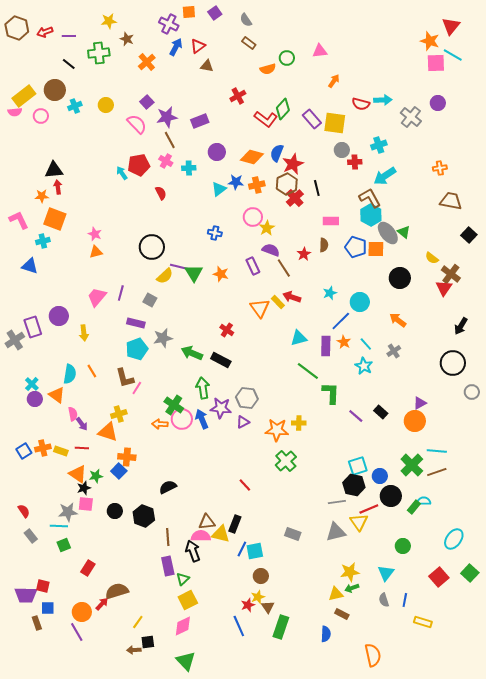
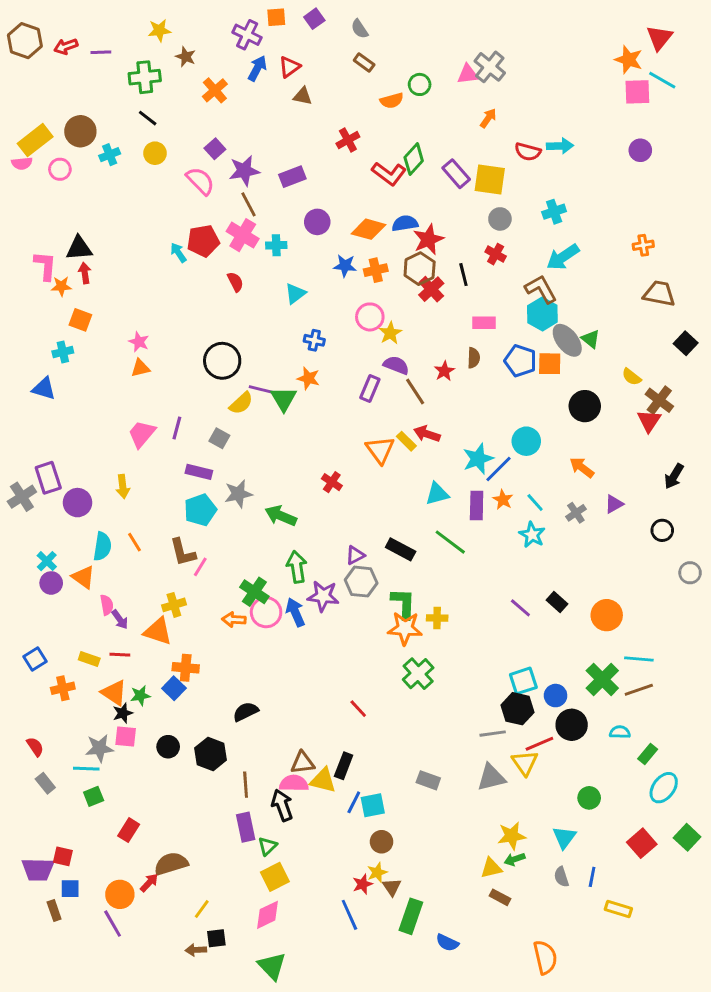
black line: (69, 64) -> (148, 118), moved
gray cross: (411, 117) -> (490, 67), moved
blue semicircle: (277, 153) -> (405, 223), turned 60
pink cross: (166, 161) -> (243, 235), size x1.5
red cross: (355, 162) -> (496, 254), moved, turned 32
cyan triangle: (219, 189) -> (295, 294), moved
orange square: (55, 219) -> (80, 320), size x0.7
pink L-shape: (19, 220) -> (45, 266), moved, turned 30
purple rectangle: (253, 266) -> (370, 389), turned 48
orange star: (221, 274) -> (308, 378), moved
cyan star: (330, 293) -> (478, 459), moved, size x1.5
purple circle: (59, 316) -> (77, 503), moved
black rectangle: (221, 360) -> (401, 549), moved
black circle: (453, 363) -> (662, 530), size x0.6
green L-shape: (331, 393) -> (403, 603), moved
purple triangle: (420, 403) -> (614, 504), moved
purple triangle: (243, 422) -> (355, 555), moved
orange cross: (43, 448) -> (63, 688), moved
green rectangle: (414, 507) -> (648, 754), moved
blue semicircle: (326, 634) -> (447, 943), moved, turned 112

